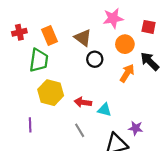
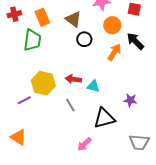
yellow hexagon: (51, 93) -> (43, 83), moved
purple line: (30, 125) -> (24, 100), turned 64
purple star: (136, 128) -> (130, 100), moved

